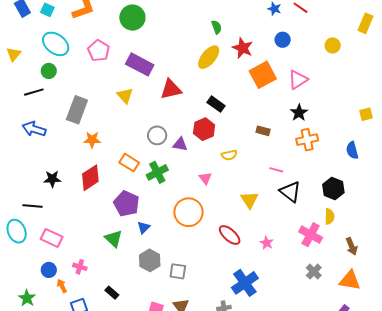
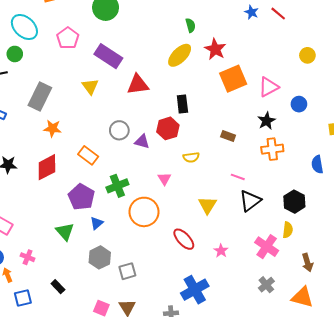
blue circle: (283, 40) -> (299, 104), moved
black rectangle: (216, 104) -> (182, 104), turned 42
green cross: (157, 172) -> (117, 186), moved
black triangle: (290, 192) -> (250, 201), turned 40
gray square: (178, 271) -> (127, 271), turned -30

